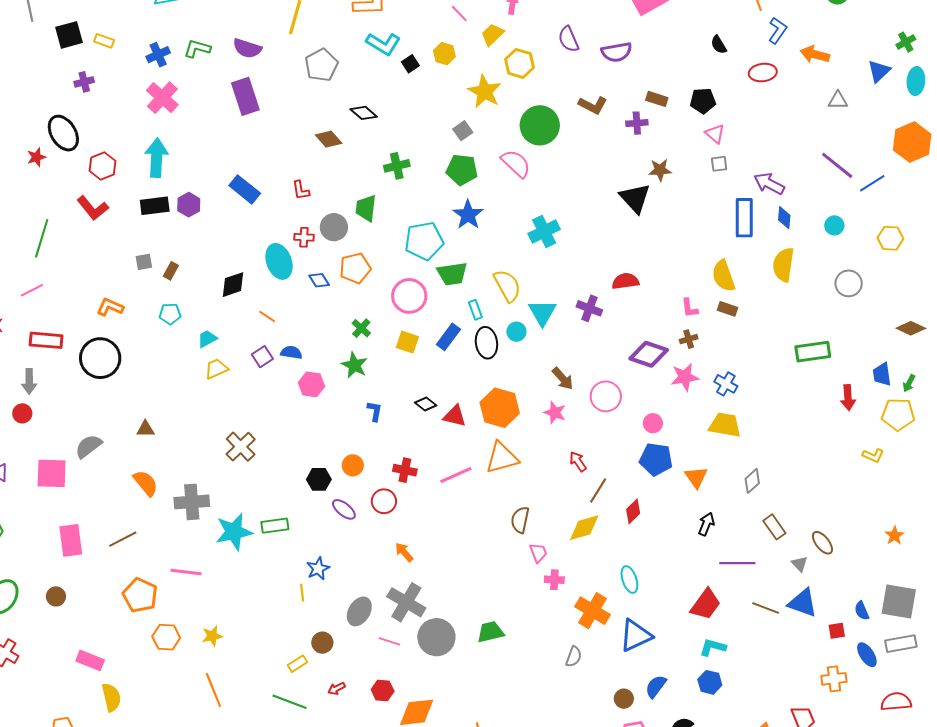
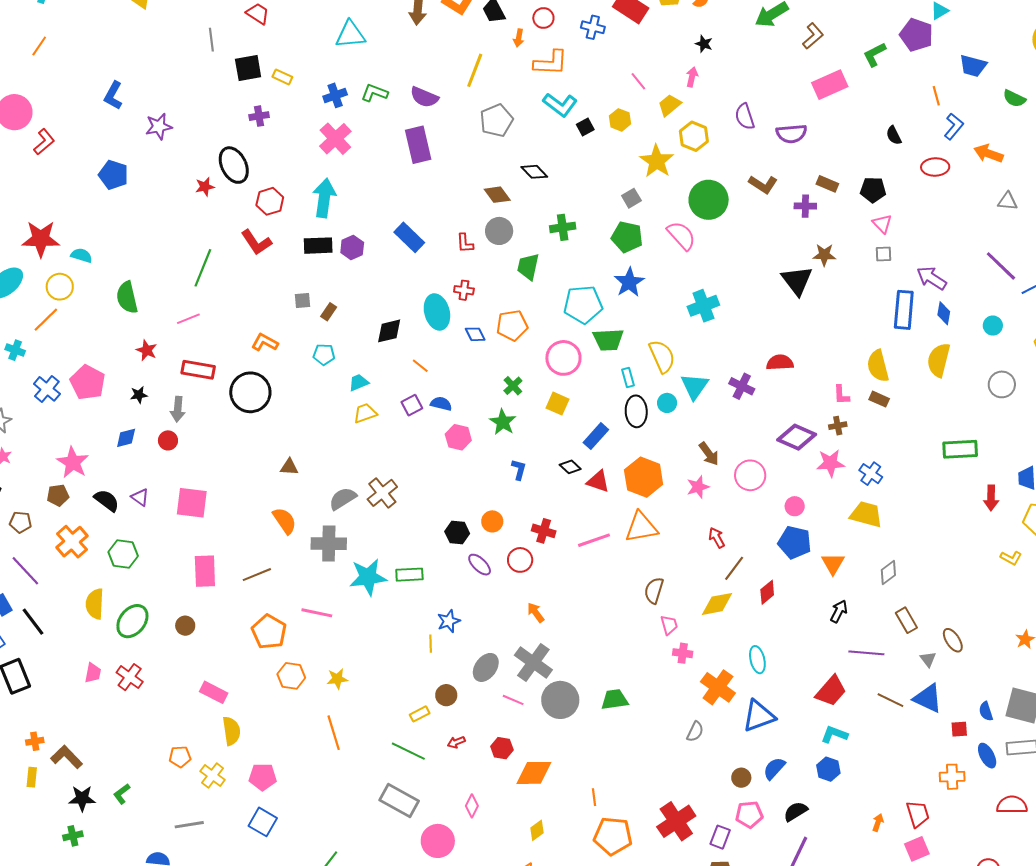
gray circle: (334, 227) -> (499, 231), moved
blue rectangle: (448, 337) -> (596, 436), moved
pink star: (555, 413) -> (698, 487), turned 30
gray semicircle: (88, 446) -> (343, 499), moved

